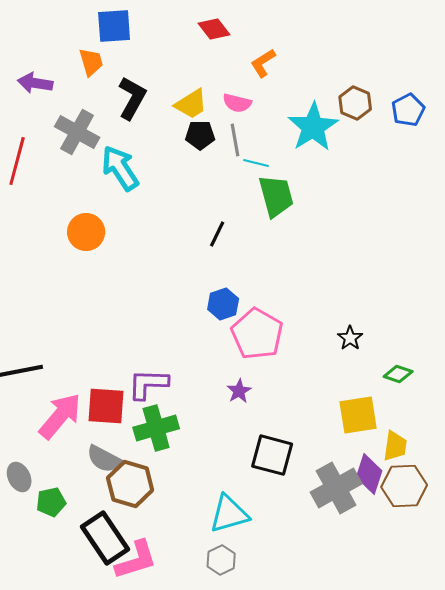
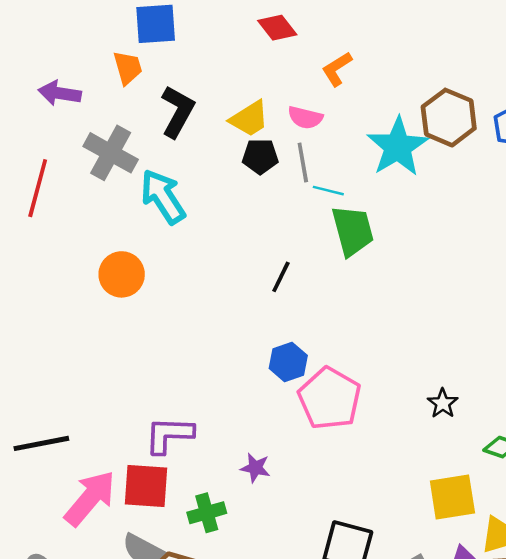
brown hexagon: (355, 103) -> (449, 118), size x1.4
purple L-shape: (148, 384) -> (169, 435), moved
purple star: (239, 391) -> (255, 468), moved, turned -30
green cross: (156, 428) -> (207, 513), size x0.7

